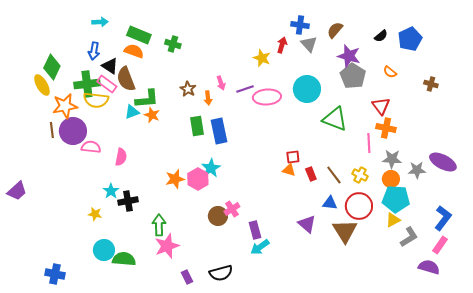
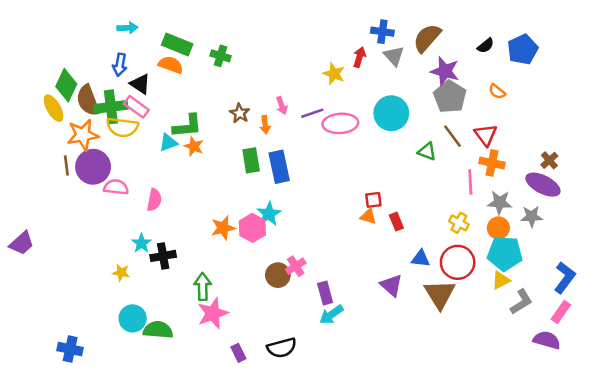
brown semicircle: (335, 30) -> (427, 38), size x1.4
brown semicircle: (126, 79) -> (88, 100), moved
brown cross: (431, 84) -> (549, 160), moved, turned 32
green triangle: (335, 119) -> (427, 151), size x0.6
purple ellipse: (443, 162) -> (543, 185), moved
brown line: (334, 175) -> (452, 136), moved

